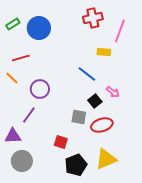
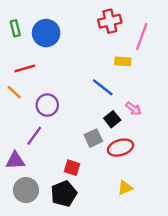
green rectangle: (13, 24) -> (15, 28), turned -72
gray square: (79, 117) -> (93, 138), turned -35
yellow triangle: (106, 159) -> (125, 188), size x0.6
black pentagon: (76, 165) -> (64, 194), moved

